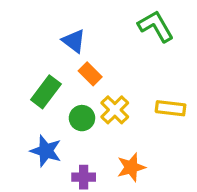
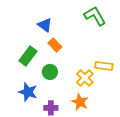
yellow cross: (115, 110) -> (85, 78), moved
orange star: (131, 167) -> (80, 102), turned -30

